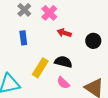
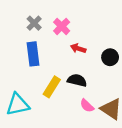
blue rectangle: (23, 38) -> (33, 54), size x1.5
pink semicircle: (63, 83) -> (87, 106), moved

